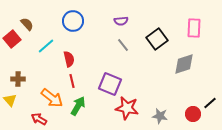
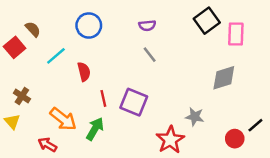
black square: (157, 39) -> (207, 21), moved
brown cross: (18, 79) -> (22, 96), turned 32
red line: (72, 81) -> (103, 98), moved
red star: (127, 108) -> (170, 140), moved, turned 30
gray star: (160, 116) -> (195, 117), moved

